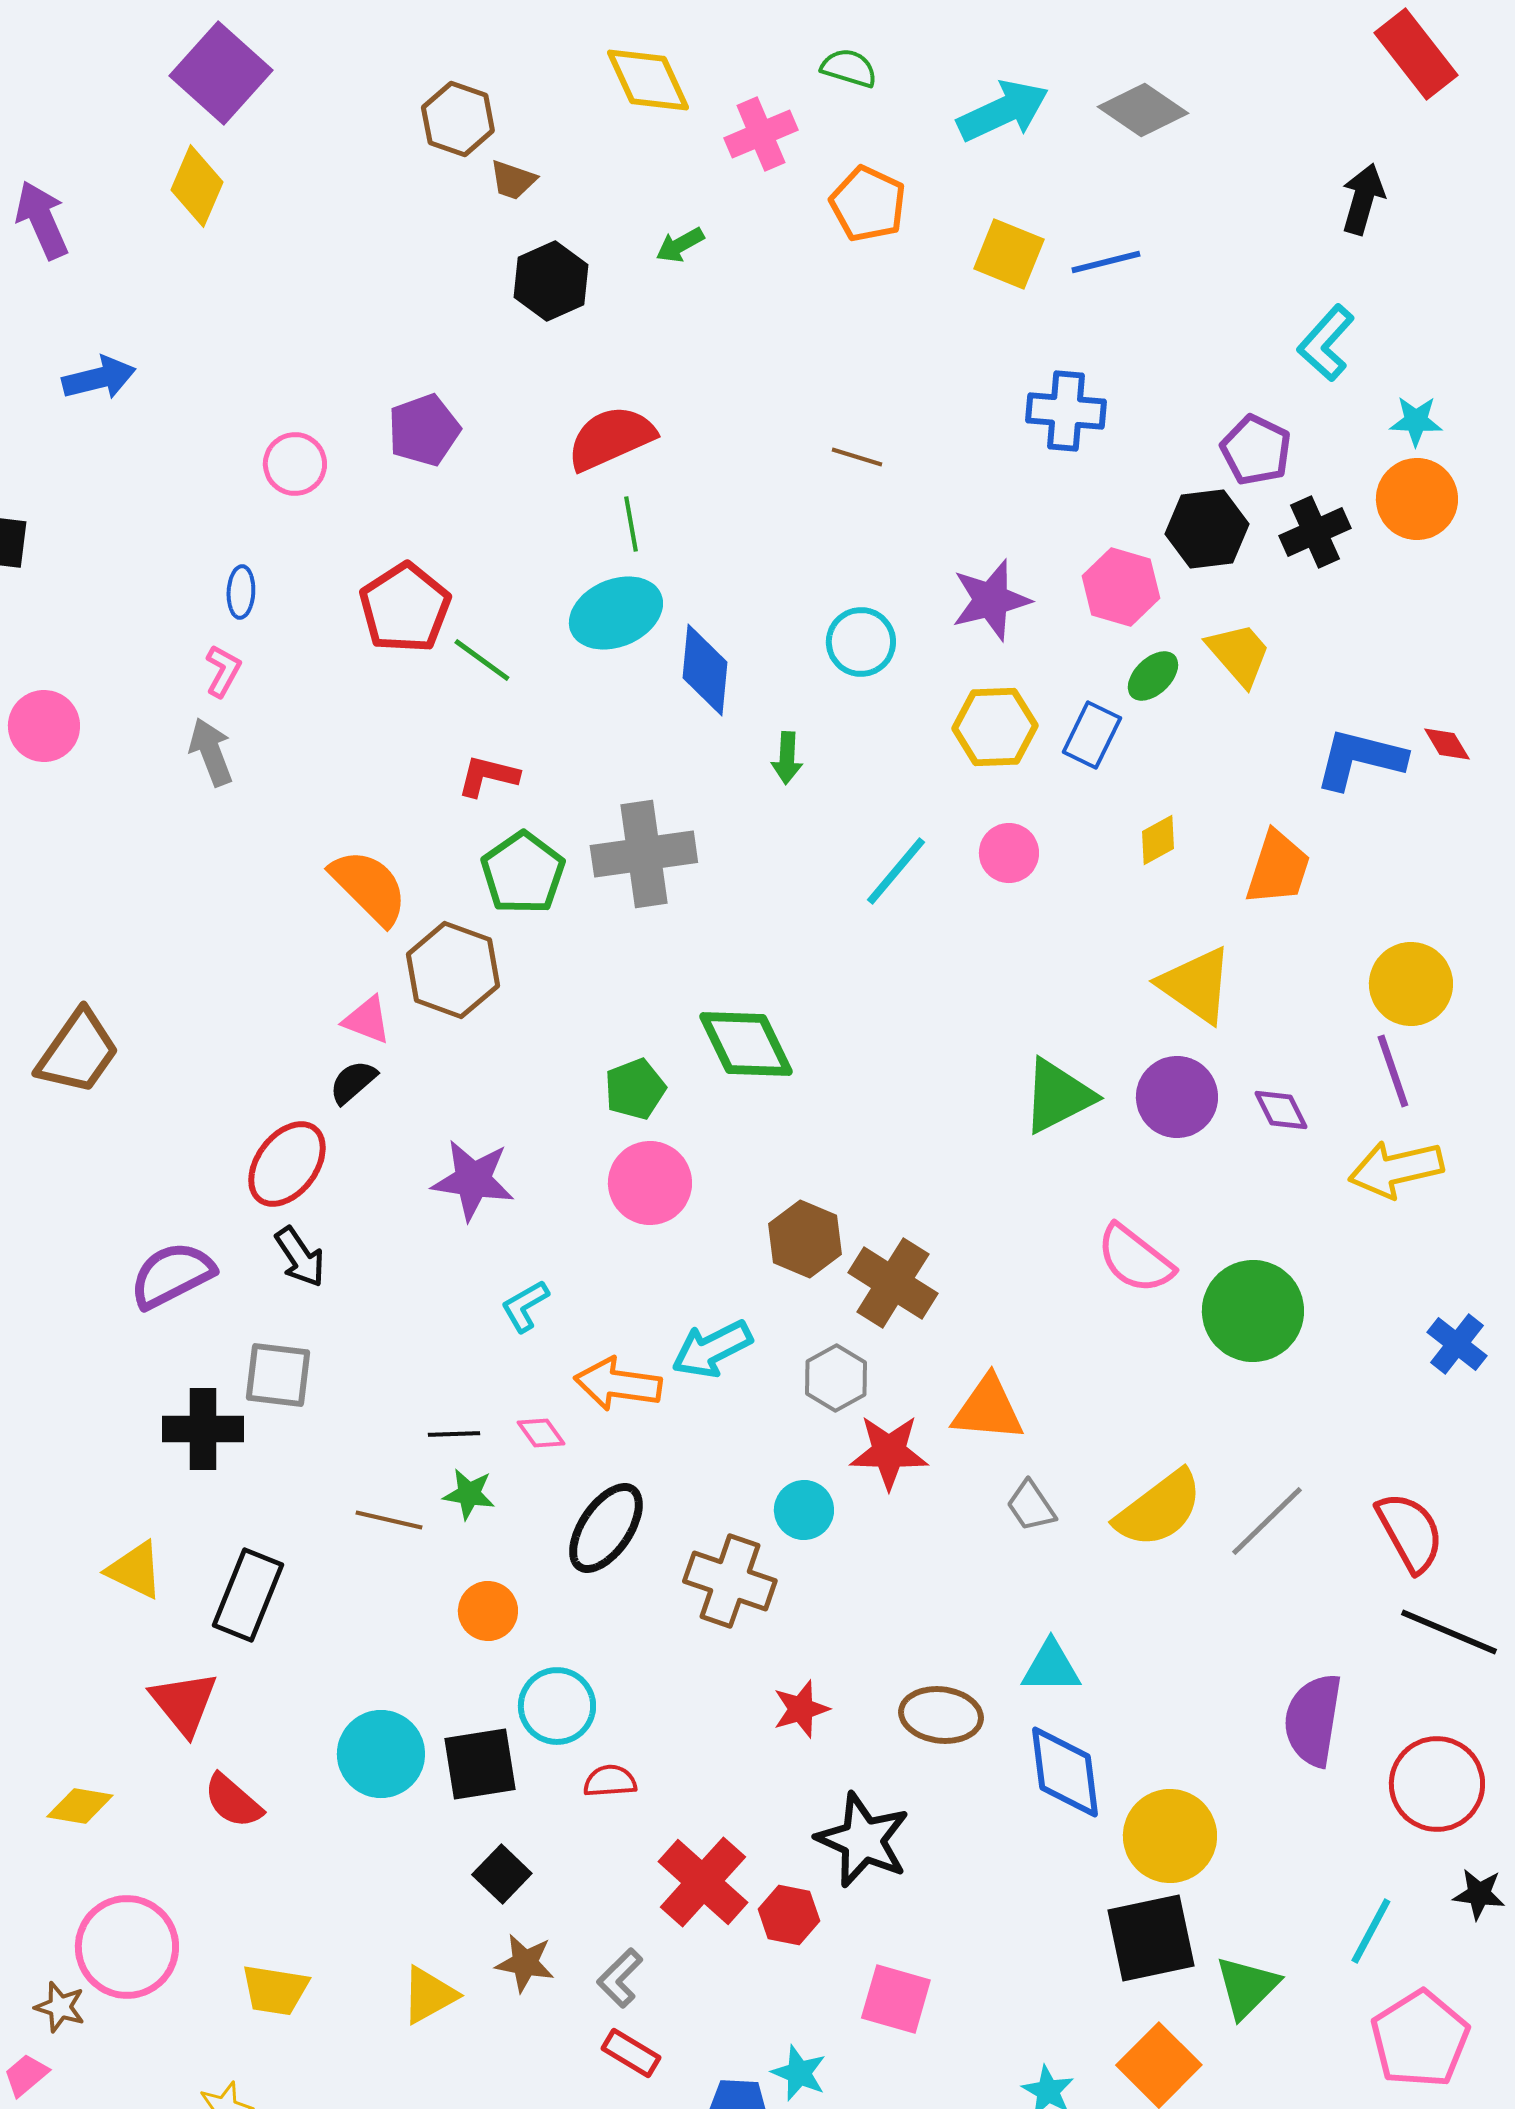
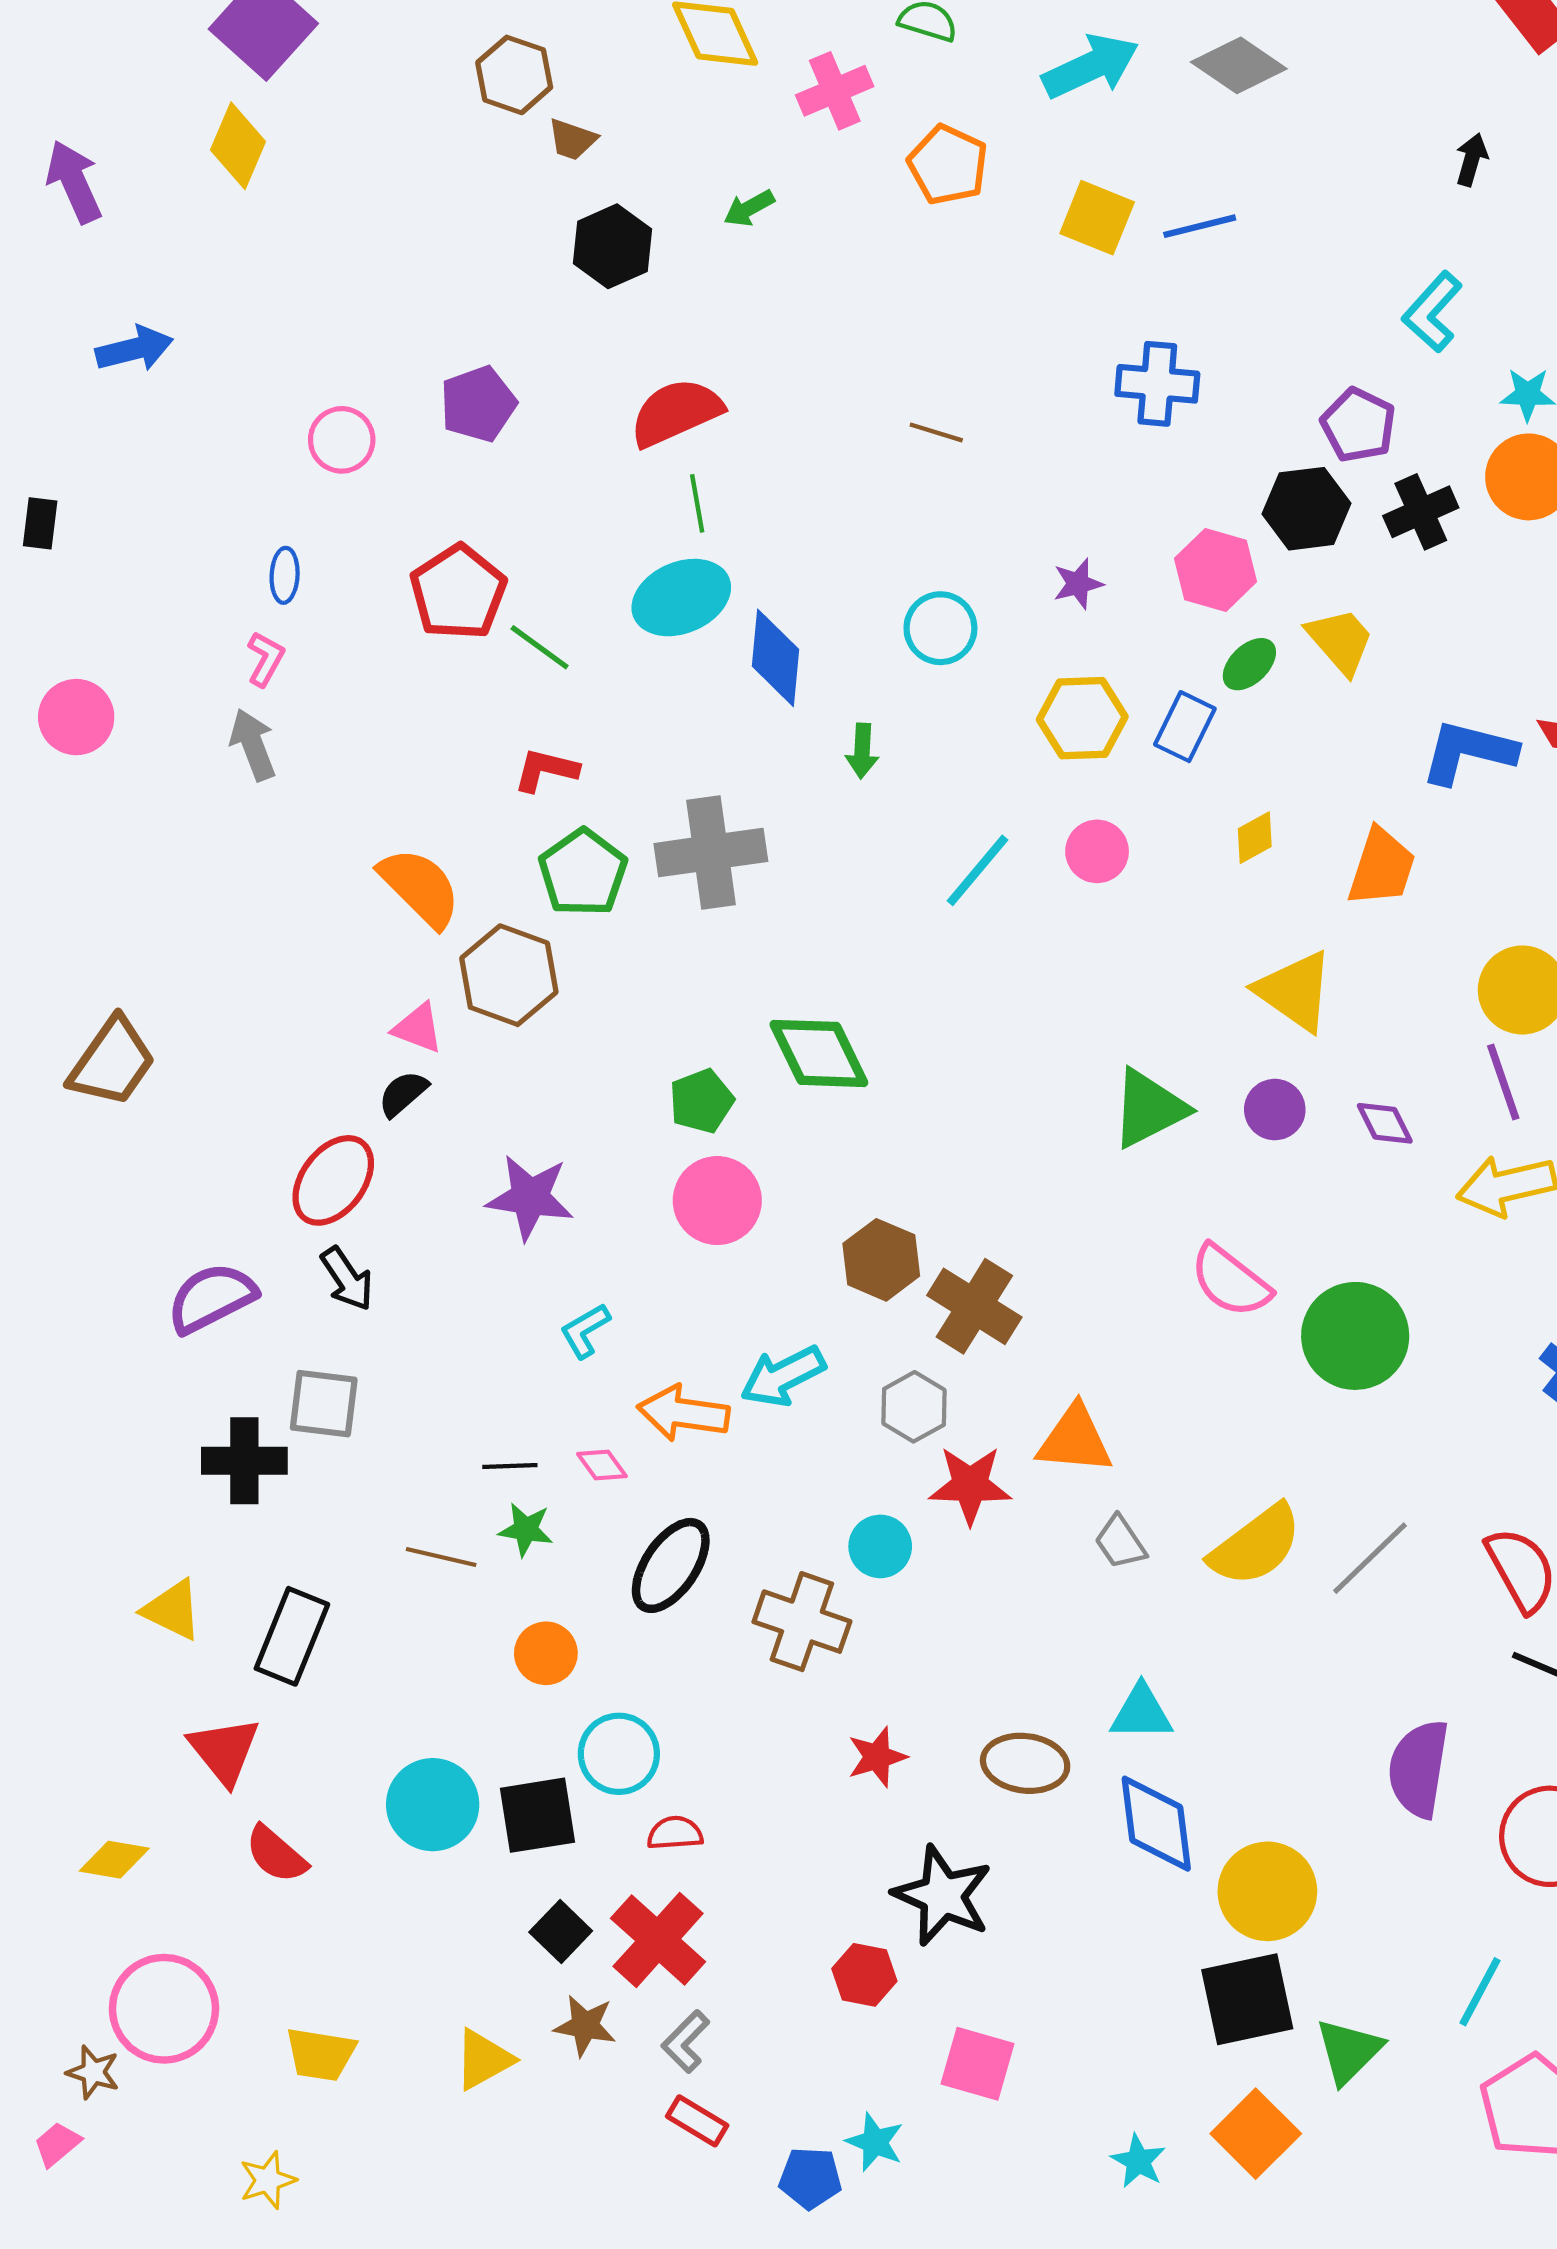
black arrow: (1363, 199) -> (1472, 160), size x0.7
purple star: (991, 600) -> (1078, 584), size x0.6
purple circle: (1177, 1097) -> (1275, 1110), size x0.7
red cross: (703, 1882) -> (658, 1940), moved

